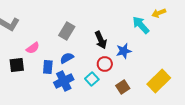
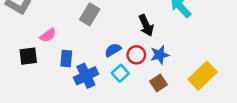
black arrow: (101, 40) -> (146, 25), moved
blue star: (124, 51) -> (160, 55), moved
blue semicircle: (67, 58) -> (113, 50), moved

